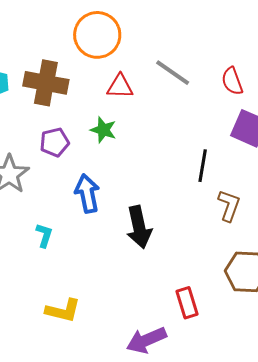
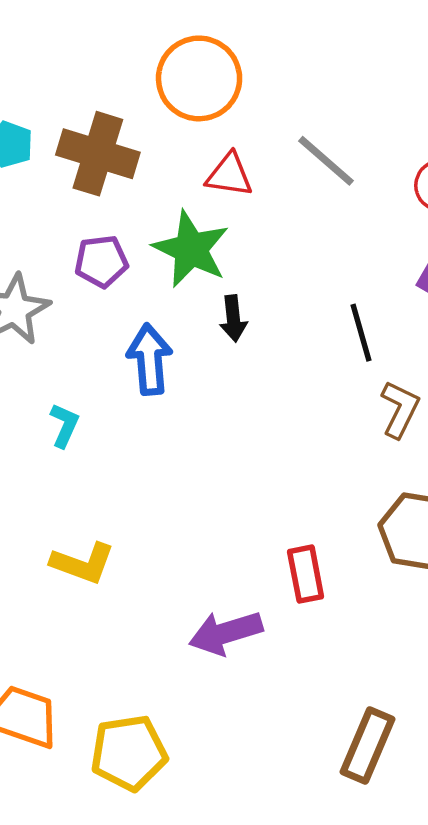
green star: (103, 130) -> (191, 249), size x1.6
black line: (203, 166) -> (361, 333), turned -32
black arrow: (139, 227) -> (233, 318), moved, size x0.6

